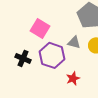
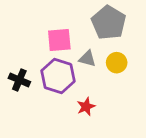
pink square: (40, 28) -> (59, 40), moved, turned -36

